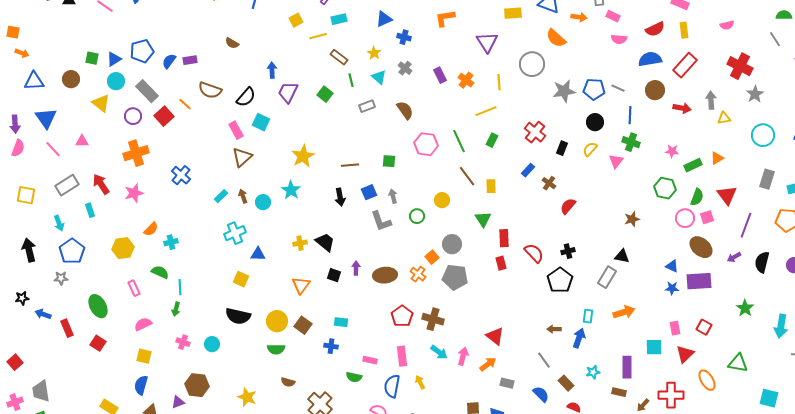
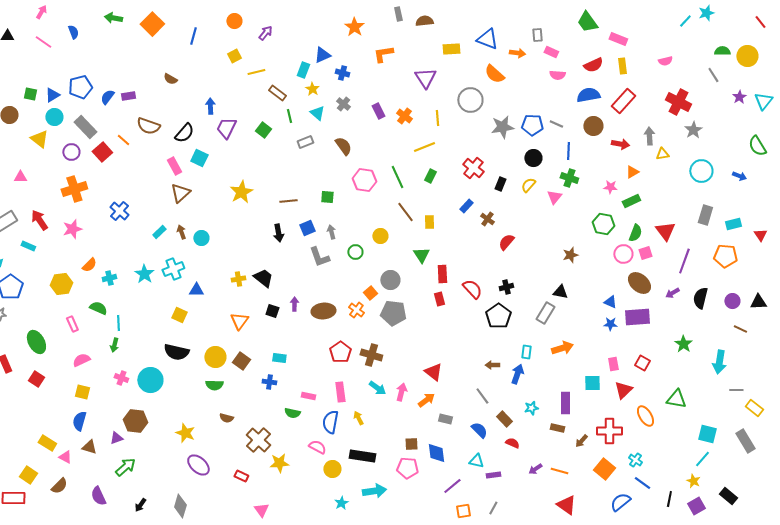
cyan rectangle: (339, 19) -> (303, 70), moved, turned -56
orange triangle: (717, 158) -> (632, 172), moved
cyan star: (291, 190) -> (144, 274), moved
cyan rectangle: (90, 210) -> (28, 246), turned -48
cyan circle: (212, 344) -> (150, 380), size x1.6

